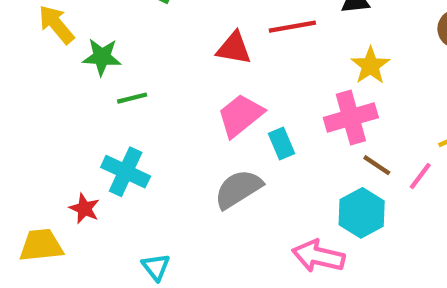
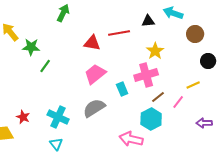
green line: (132, 98) -> (45, 66), turned -40
cyan rectangle: (282, 144) -> (122, 89), moved
brown line: (377, 165) -> (158, 97), turned -72
cyan cross: (126, 172) -> (58, 117), moved

